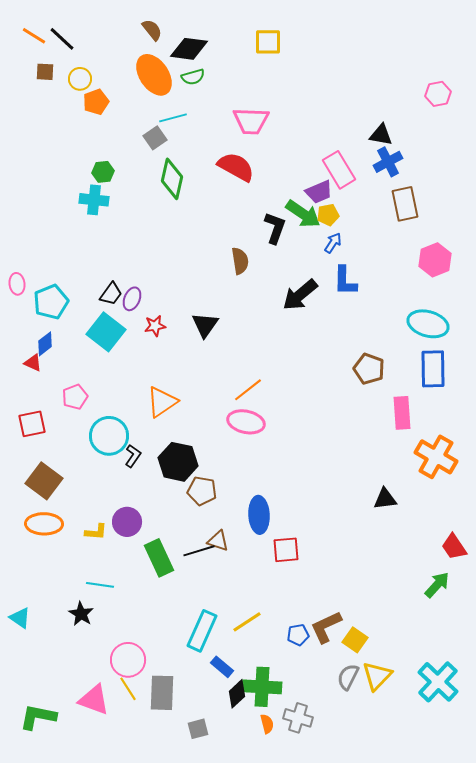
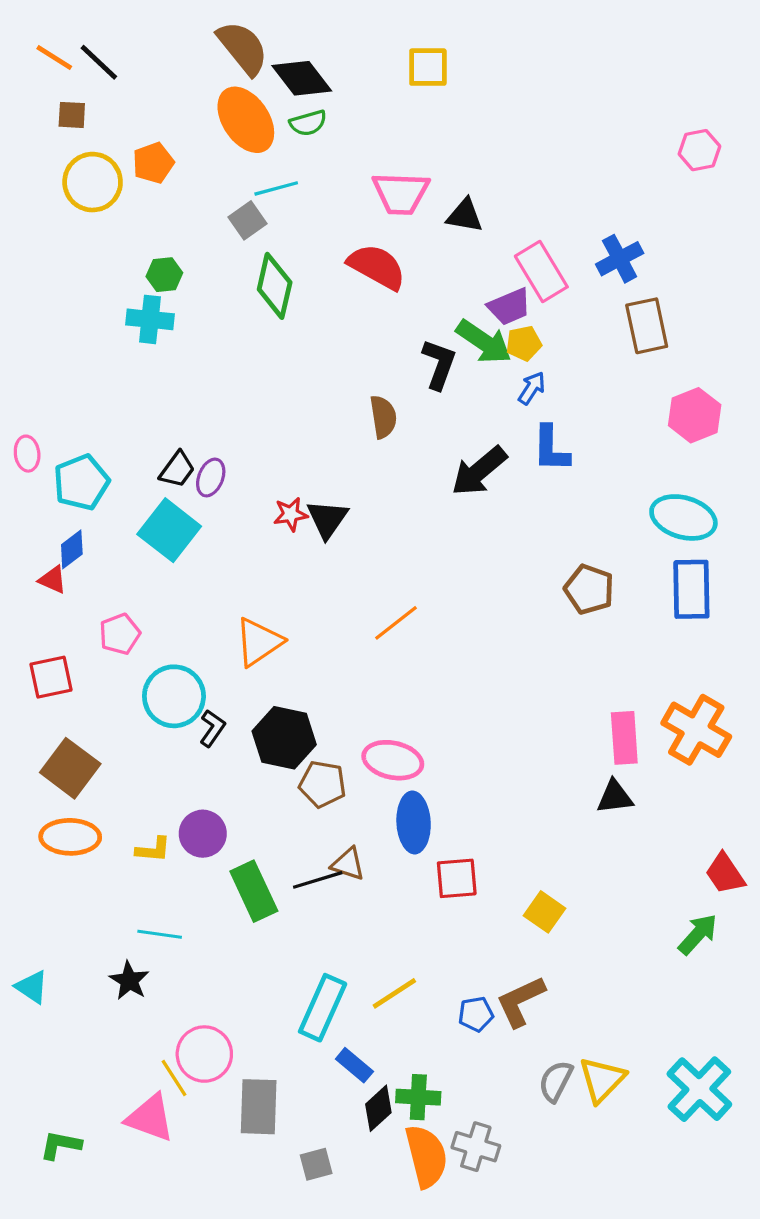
brown semicircle: (152, 30) -> (243, 48), size x1.6
black diamond: (189, 49) -> (302, 78), turned 45
yellow circle: (80, 79) -> (93, 182), moved, size x1.6
black triangle: (381, 135) -> (465, 216), moved
red star: (155, 326) -> (291, 514), moved
pink rectangle: (402, 413) -> (624, 738), moved
pink ellipse: (246, 422) -> (393, 760), moved
yellow square: (355, 640) -> (544, 912), moved
green cross: (262, 687) -> (418, 1097), size x0.7
yellow line: (128, 689) -> (174, 1078), moved
green L-shape: (38, 717) -> (61, 1145), size x0.7
orange semicircle: (267, 724) -> (426, 1156), size x2.0

